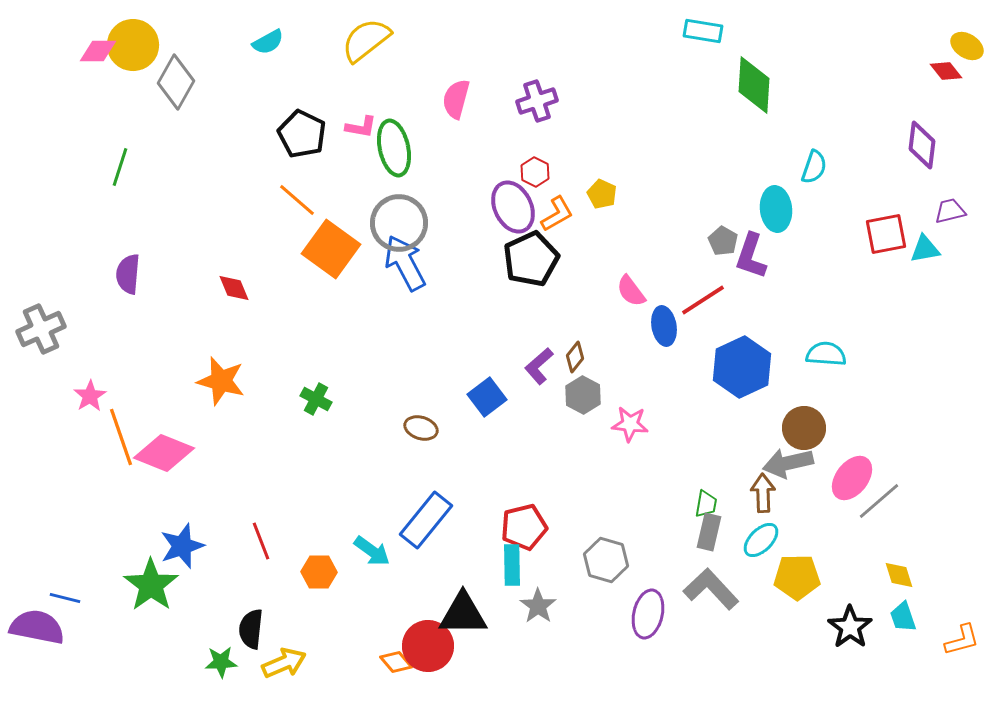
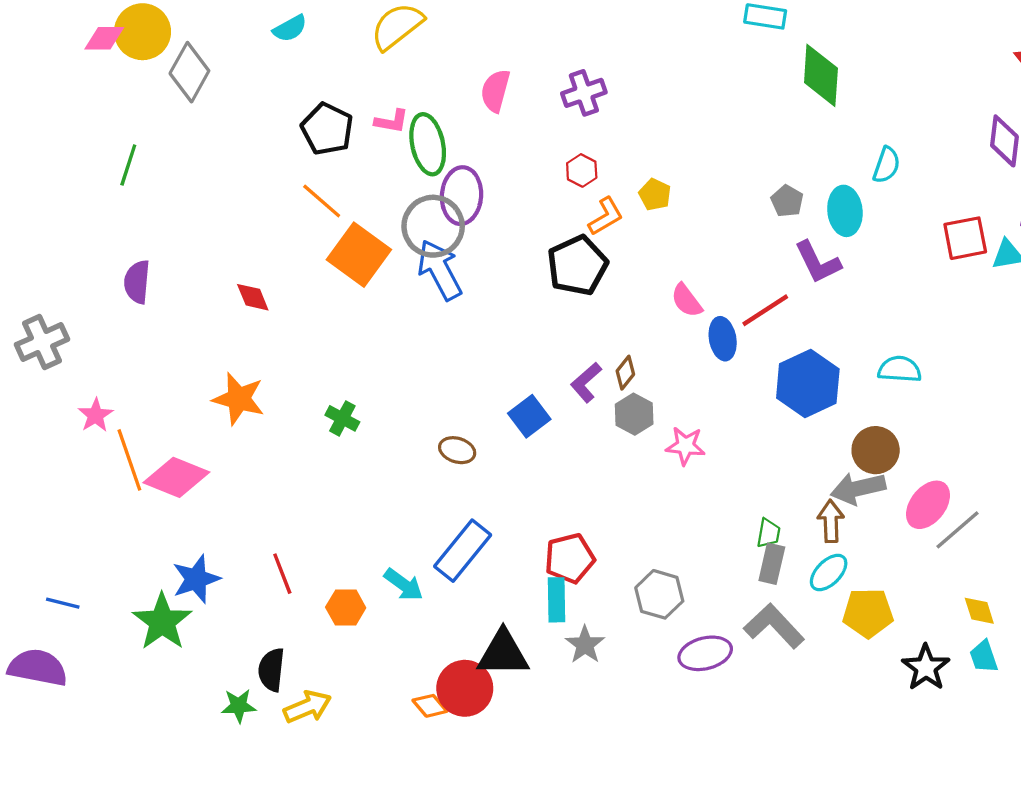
purple ellipse: (513, 207) -> (462, 196), moved, turned 30
gray pentagon: (723, 241) -> (787, 201), moved
purple L-shape: (751, 256) -> (818, 262), turned -45
blue line: (65, 598) -> (63, 603), moved
purple ellipse: (648, 614) -> (705, 653), turned 63

